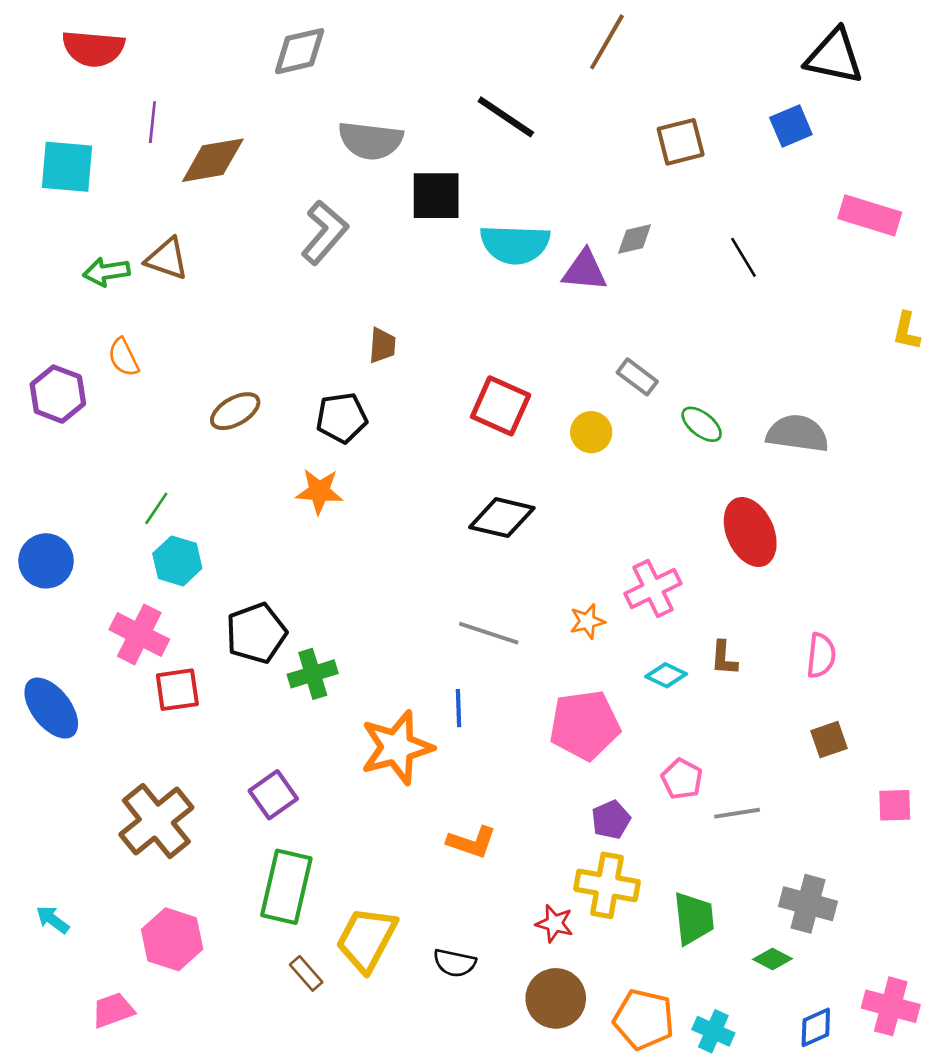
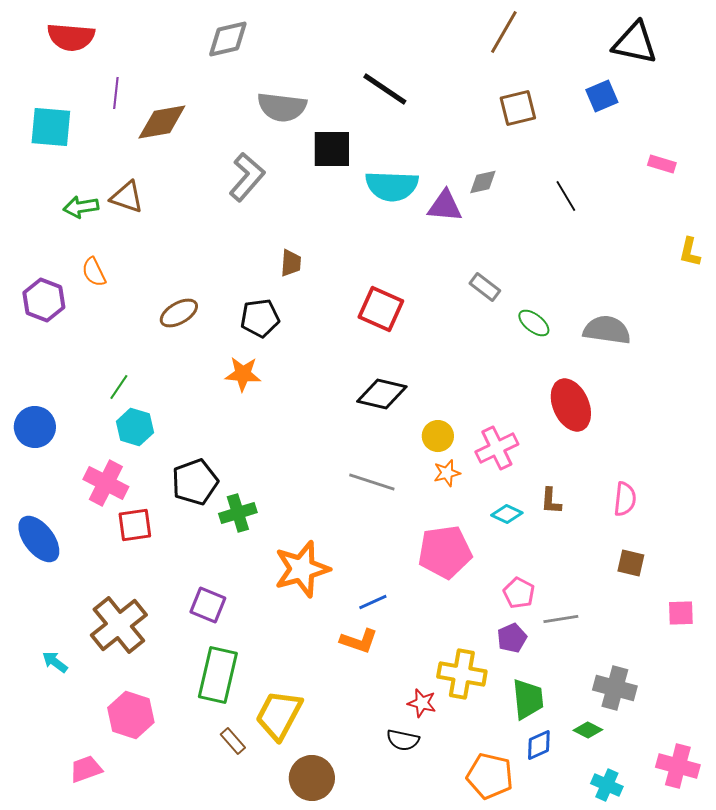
brown line: (607, 42) -> (504, 32), moved
pink rectangle: (870, 215) -> (662, 164), size x0.6
yellow circle: (591, 432) -> (438, 436), moved
blue line: (459, 708) -> (373, 602), moved, turned 68
brown square: (829, 740) -> (631, 563), turned 32
purple square: (273, 795) -> (208, 605), turned -33
purple pentagon: (611, 820) -> (512, 638), moved
cyan arrow: (53, 920) -> (55, 662), moved
black semicircle: (455, 963) -> (403, 740), moved
brown circle: (556, 998) -> (312, 778), moved
blue diamond: (816, 1027) -> (539, 745), moved
cyan cross: (713, 1031) -> (607, 785), moved

